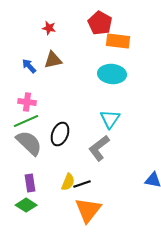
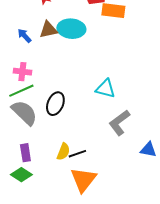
cyan ellipse: (112, 74) -> (71, 29), moved
cyan triangle: (110, 119) -> (105, 89), turned -50
gray L-shape: (99, 148) -> (119, 123), moved

